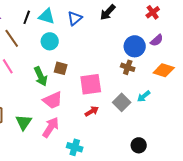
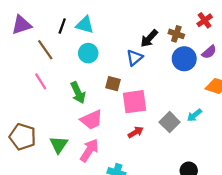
black arrow: (108, 12) -> (149, 38), moved
blue triangle: (75, 18) -> (134, 58), moved
brown cross: (128, 67) -> (176, 34), moved
brown square: (61, 68) -> (113, 84), moved

